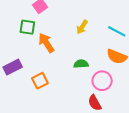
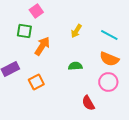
orange arrow: (46, 43) -> (42, 46), turned 66
pink circle: (102, 81) -> (108, 82), moved

